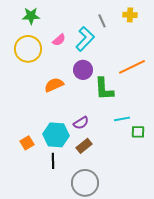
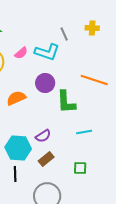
cyan L-shape: (85, 39) -> (47, 52), turned 65
orange line: (132, 67) -> (94, 80), turned 44
green square: (138, 132) -> (80, 168), moved

